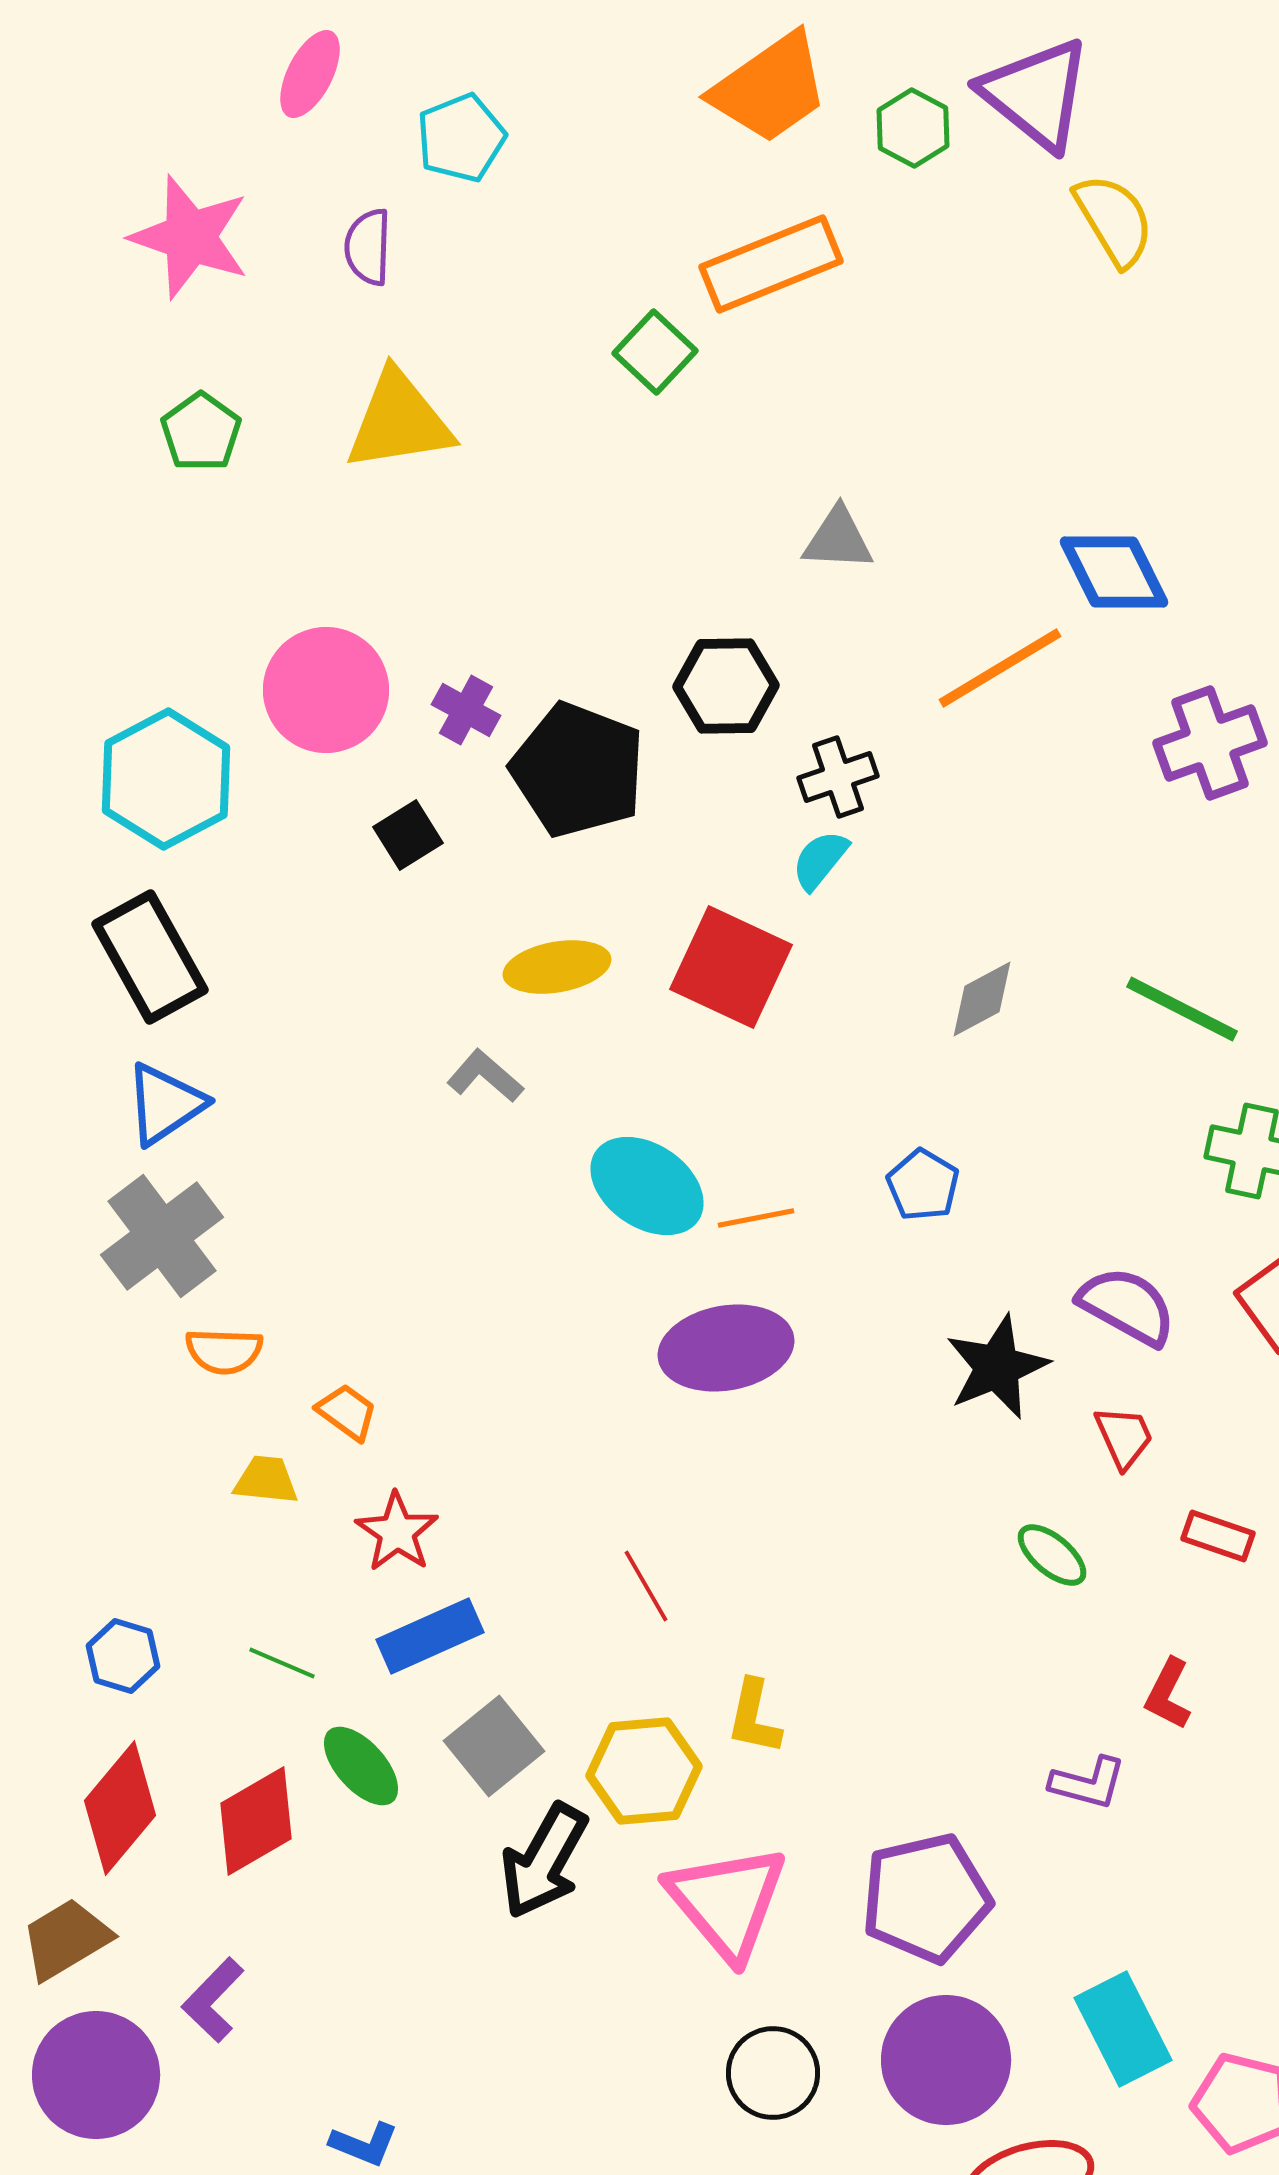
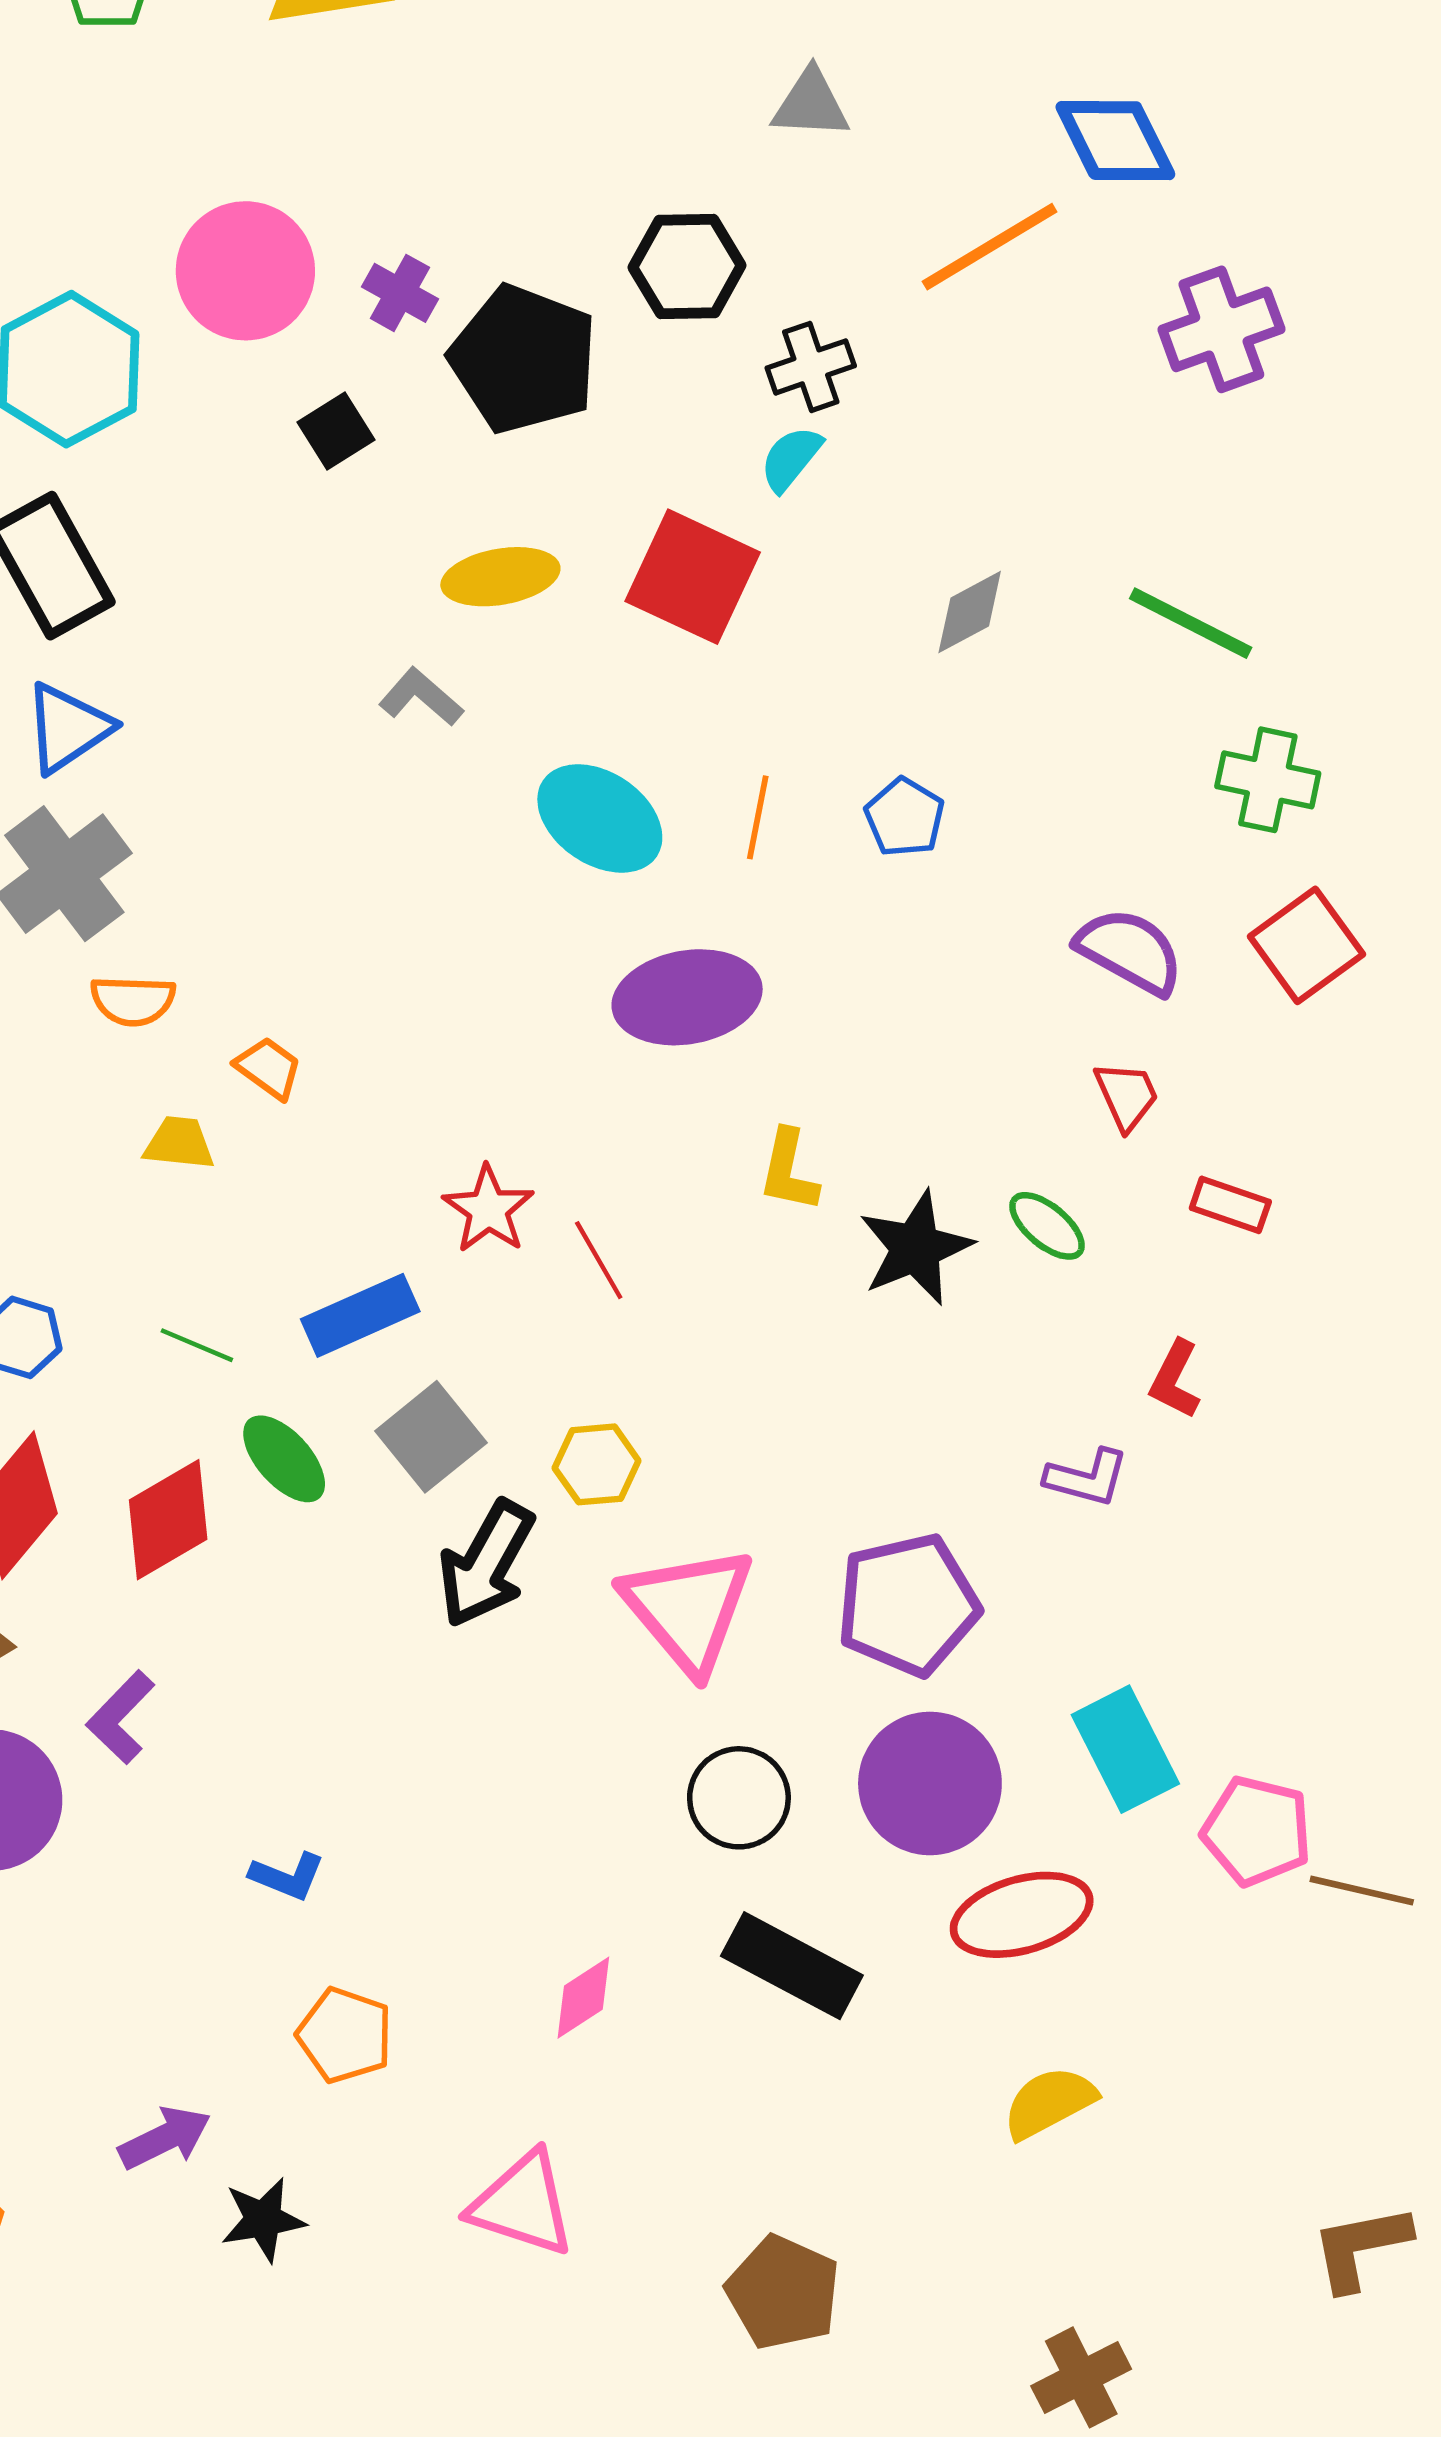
orange line: (756, 1218) -> (758, 817), moved, turned -68
black star: (997, 1367) -> (916, 1248), moved
red star: (397, 1532) -> (488, 1209), moved
yellow L-shape: (754, 1717) -> (789, 1171), moved
yellow hexagon: (644, 1771) -> (597, 1464), size x0.7

